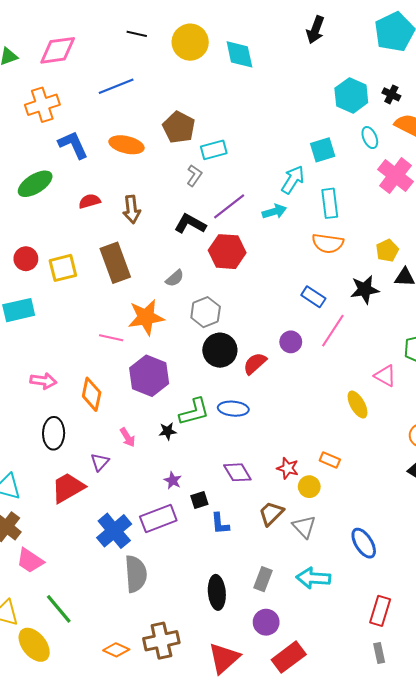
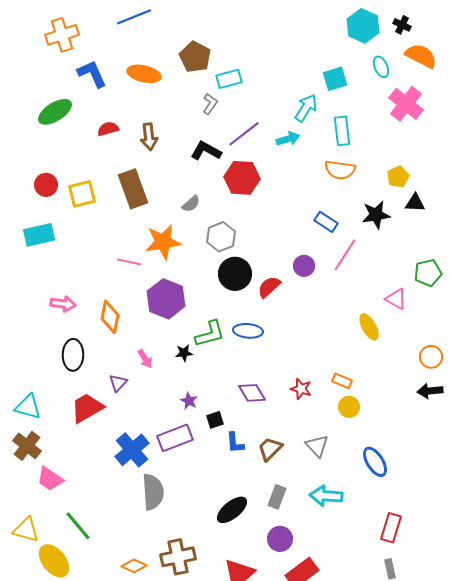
yellow circle: (309, 487) -> (349, 407), moved
brown trapezoid: (271, 513) -> (270, 449), moved
black ellipse: (217, 592) -> (232, 510), turned 56

